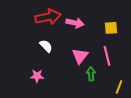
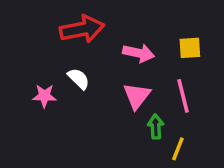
pink arrow: (75, 23) -> (139, 53), moved
pink star: (37, 76) -> (44, 96), moved
yellow line: (119, 87) -> (178, 149), moved

